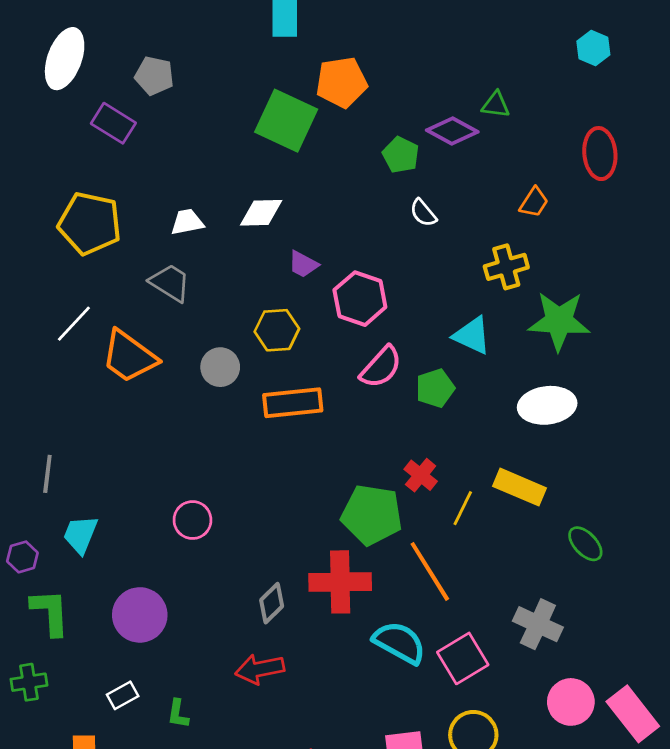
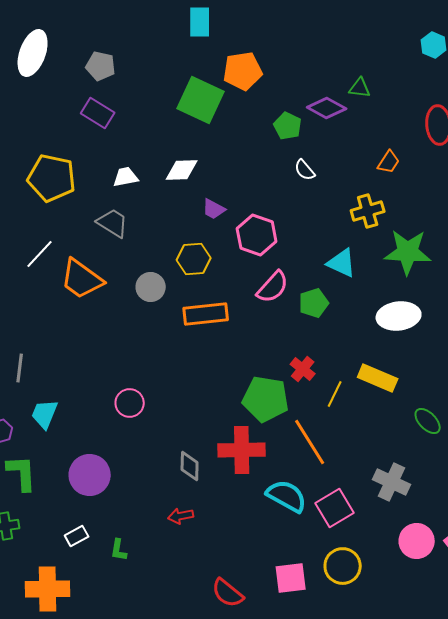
purple rectangle: (113, 123) -> (98, 113), moved
gray diamond: (272, 603) -> (190, 466), turned -44
red arrow: (260, 669) -> (181, 516), size x0.7

